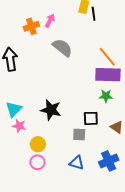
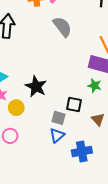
yellow circle: (38, 144) -> (16, 108), moved
blue triangle: (77, 163) -> (57, 135), moved, turned 49

